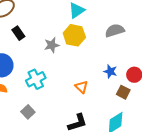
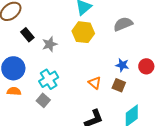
gray star: (52, 45) -> (50, 44), moved
brown square: (123, 92) -> (119, 85), moved
gray square: (28, 112) -> (43, 100), moved

